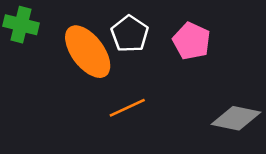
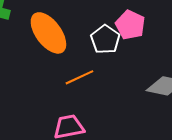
white pentagon: (130, 34) -> (105, 39), moved

